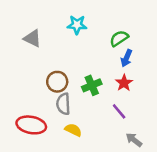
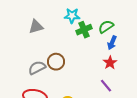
gray triangle: (32, 38) -> (36, 27), turned -42
green cross: (92, 85) -> (84, 30), moved
gray semicircle: (63, 104) -> (37, 68), moved, turned 66

